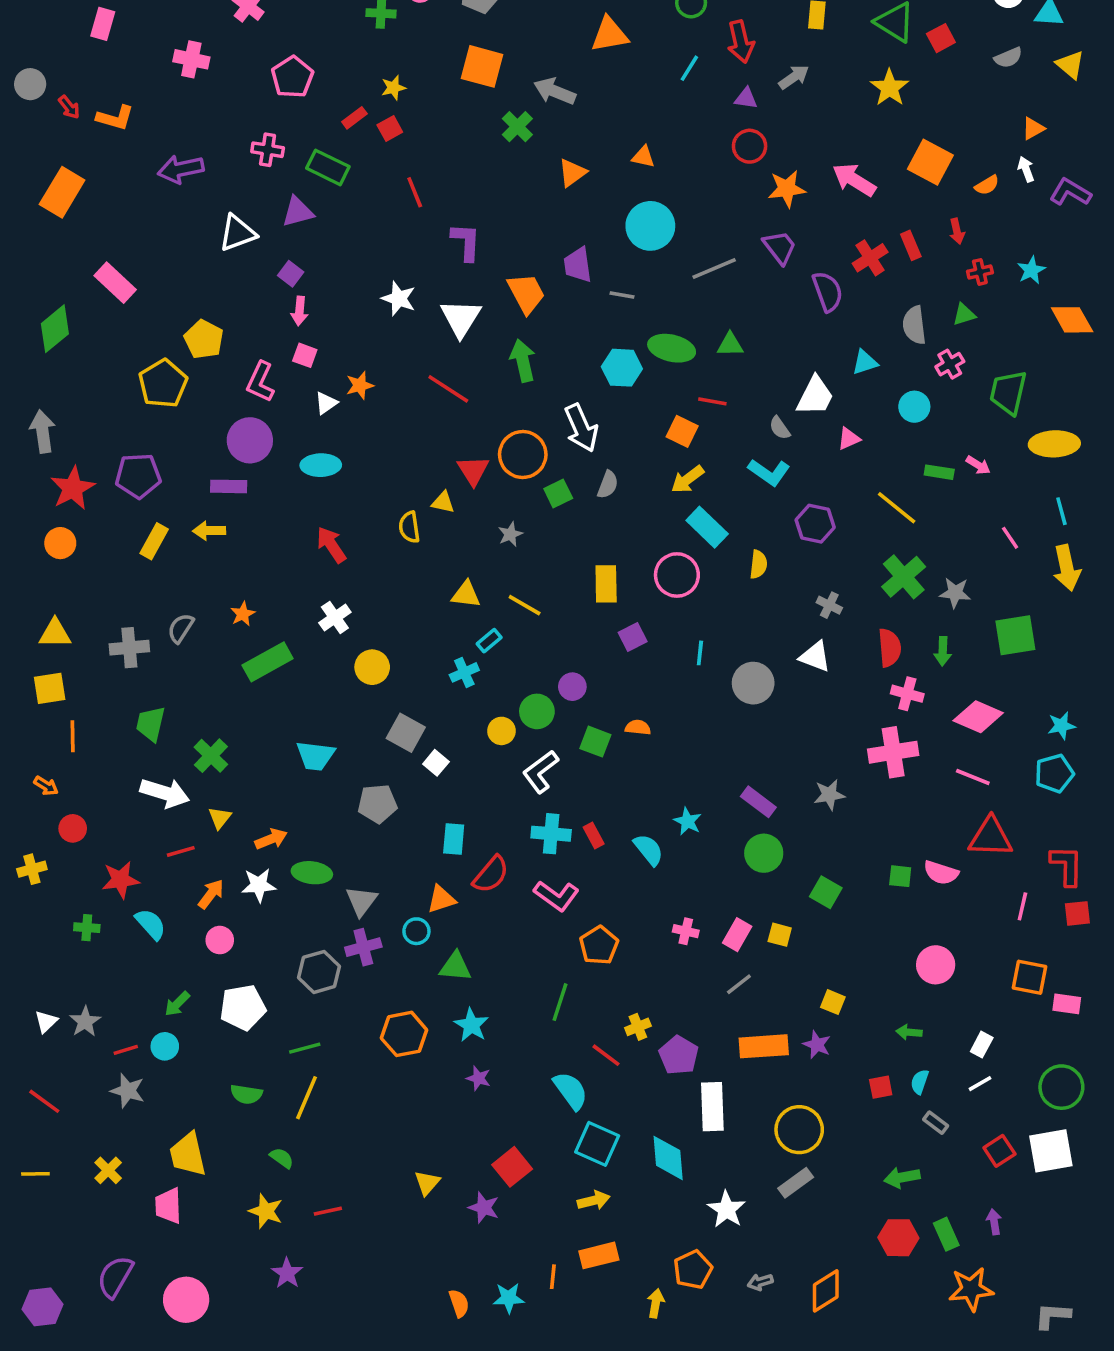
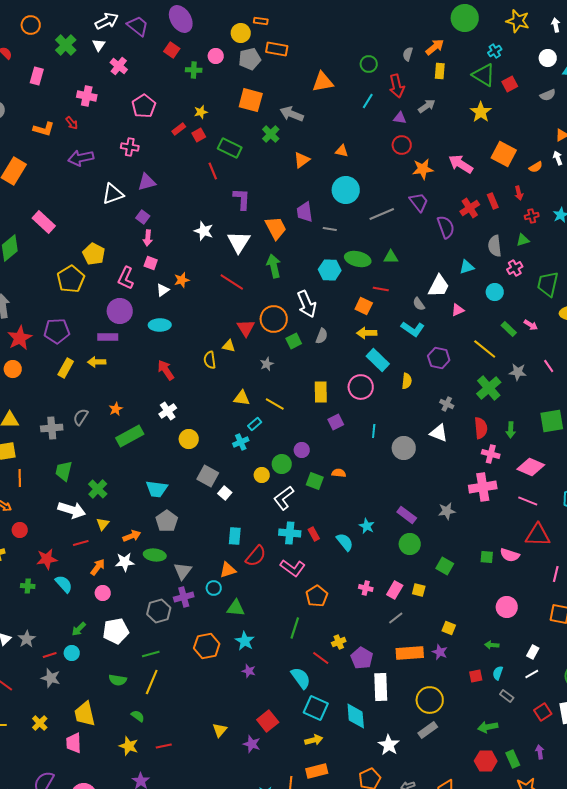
red arrow: (69, 107) -> (72, 123), moved
green rectangle: (328, 167) -> (230, 148), moved
green rectangle: (939, 472) -> (509, 329), turned 35
yellow arrow: (688, 479) -> (367, 333), turned 36
gray star: (955, 593) -> (518, 372), moved
gray pentagon: (377, 804) -> (167, 521), moved, turned -30

